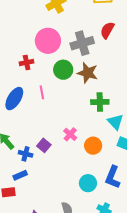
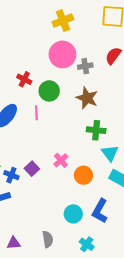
pink circle: (48, 41) -> (62, 54), moved
gray cross: (82, 43) -> (85, 66), size x0.6
red cross: (27, 62) -> (24, 79), turned 32
green circle: (63, 70) -> (49, 91), moved

